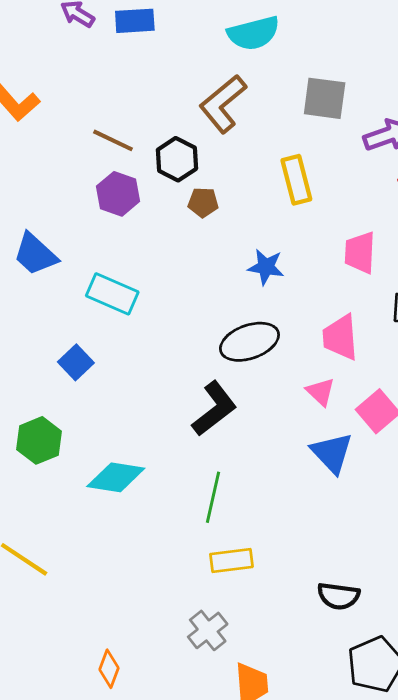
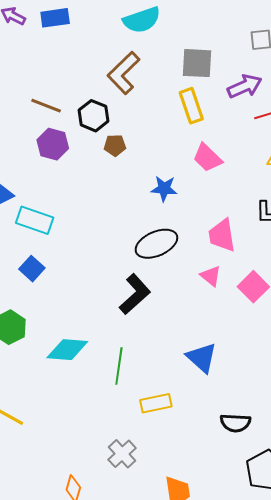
yellow rectangle: (296, 180) -> (191, 106), moved
pink trapezoid: (360, 253) -> (207, 158), moved, turned -44
cyan rectangle: (112, 294) -> (35, 220), moved
blue triangle: (332, 453) -> (202, 358), moved
green line: (213, 497) -> (119, 366), moved
gray cross: (208, 630) -> (122, 454), moved

